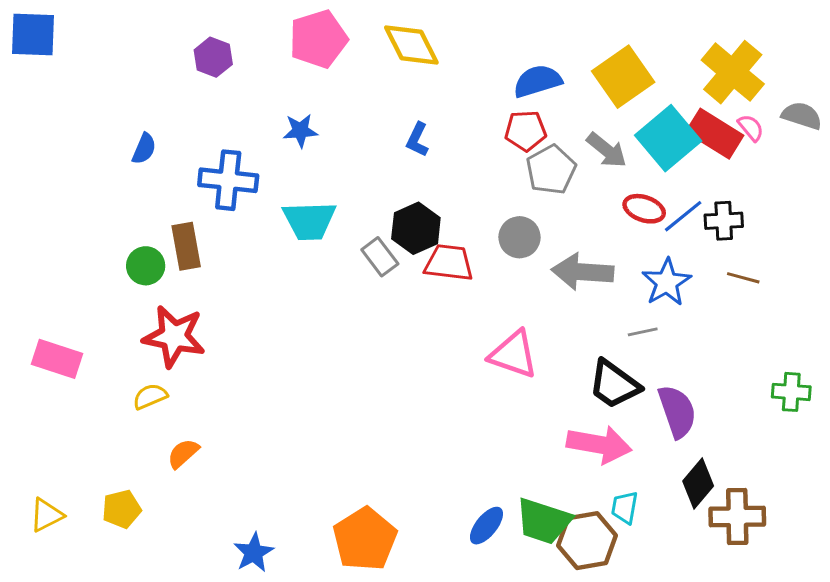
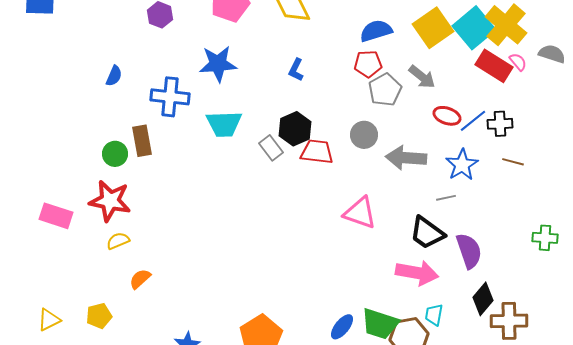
blue star: (300, 131) -> (218, 64), size x1.6
cyan square: (668, 138) -> (474, 28), moved
red star: (174, 336) -> (110, 201), moved

